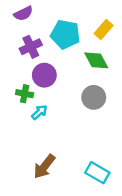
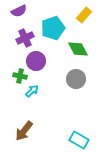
yellow rectangle: (104, 30) -> (84, 15), moved
cyan pentagon: (65, 34) -> (53, 28), turned -30
brown arrow: (44, 166) -> (24, 131), moved

